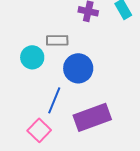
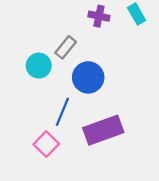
gray rectangle: (57, 40) -> (66, 47), turned -50

